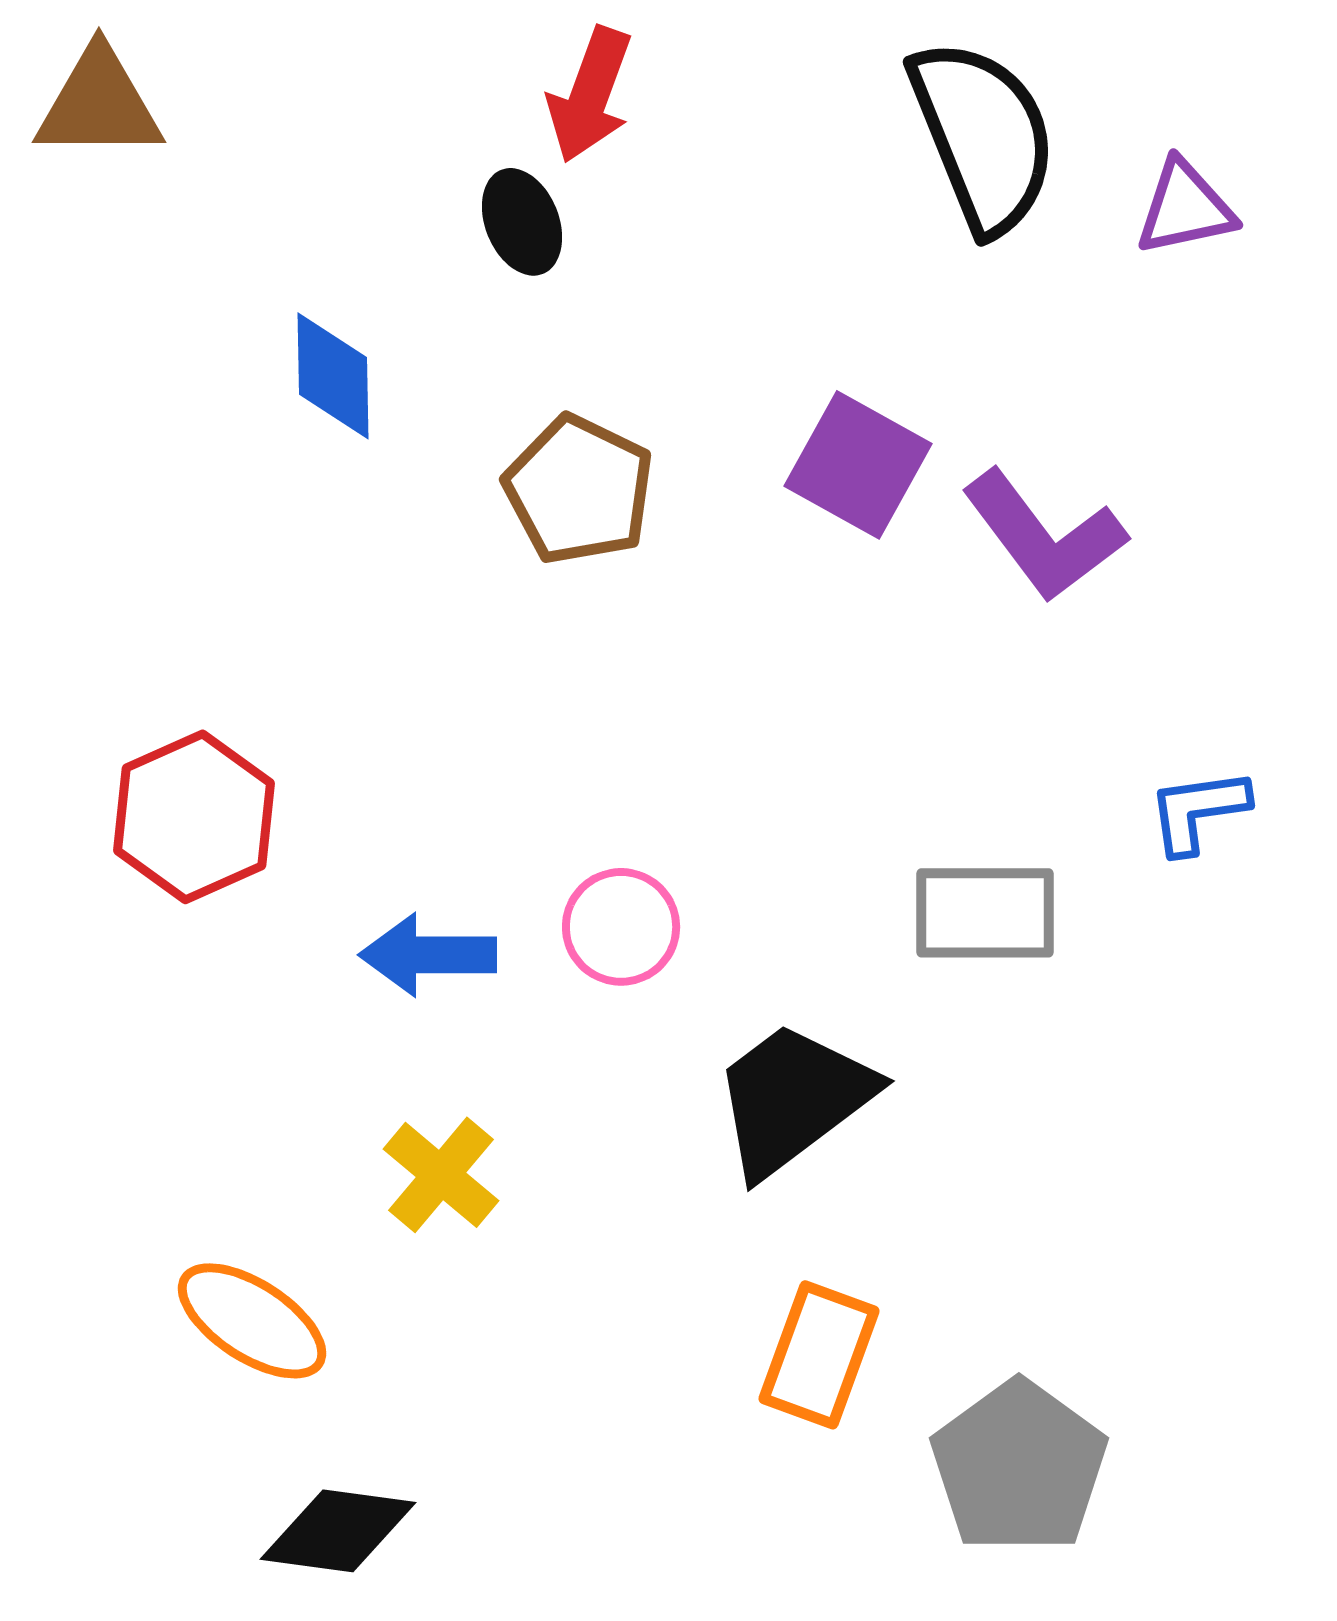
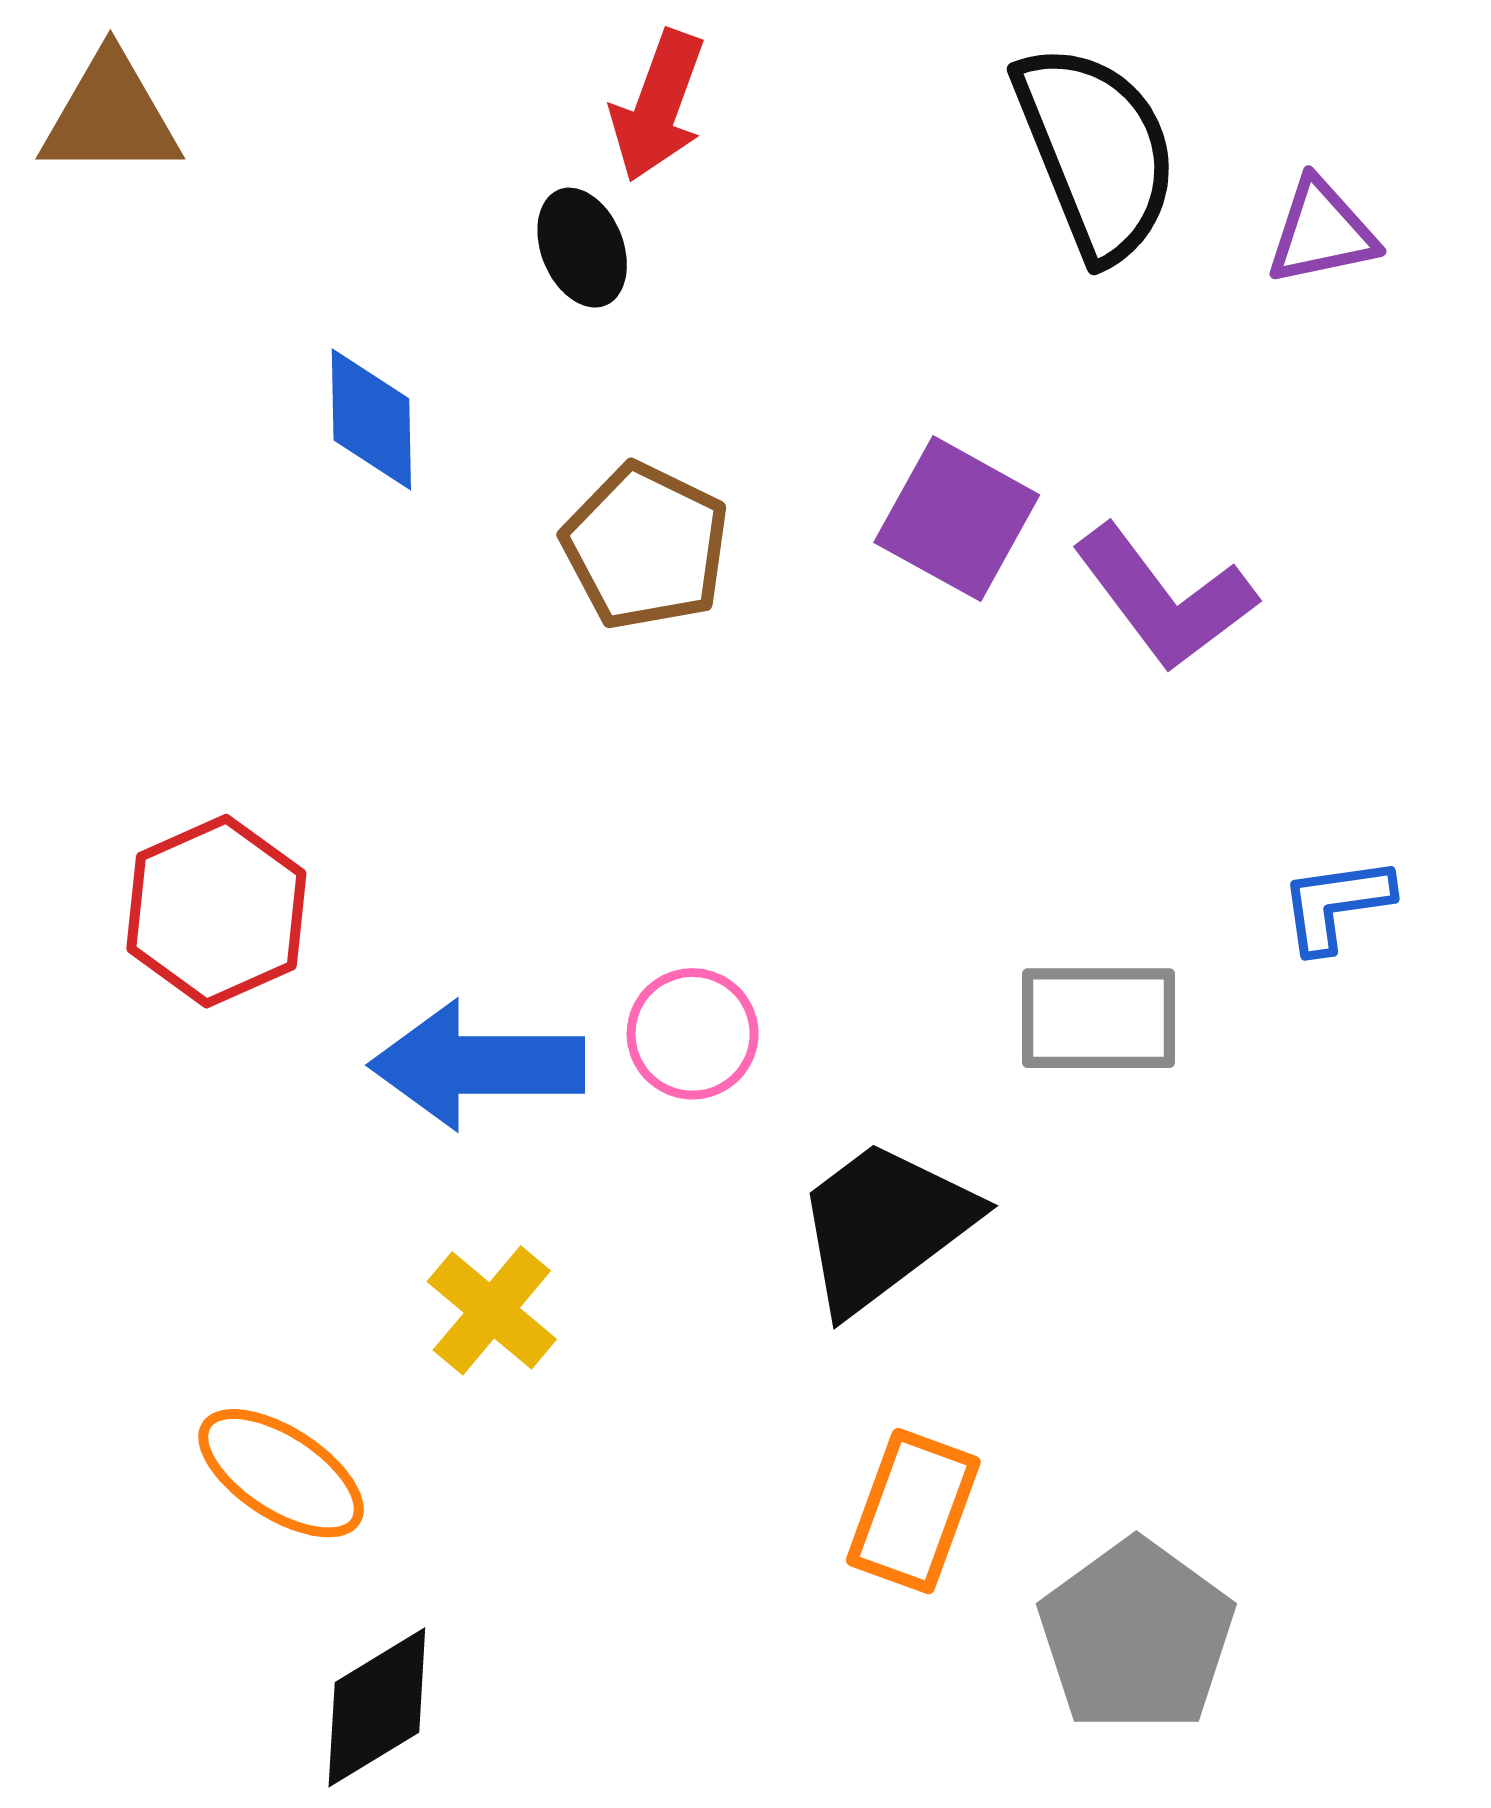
blue arrow: (428, 955) -> (477, 1065), size x1.4
black diamond: (338, 1531) -> (377, 1707), turned -39

